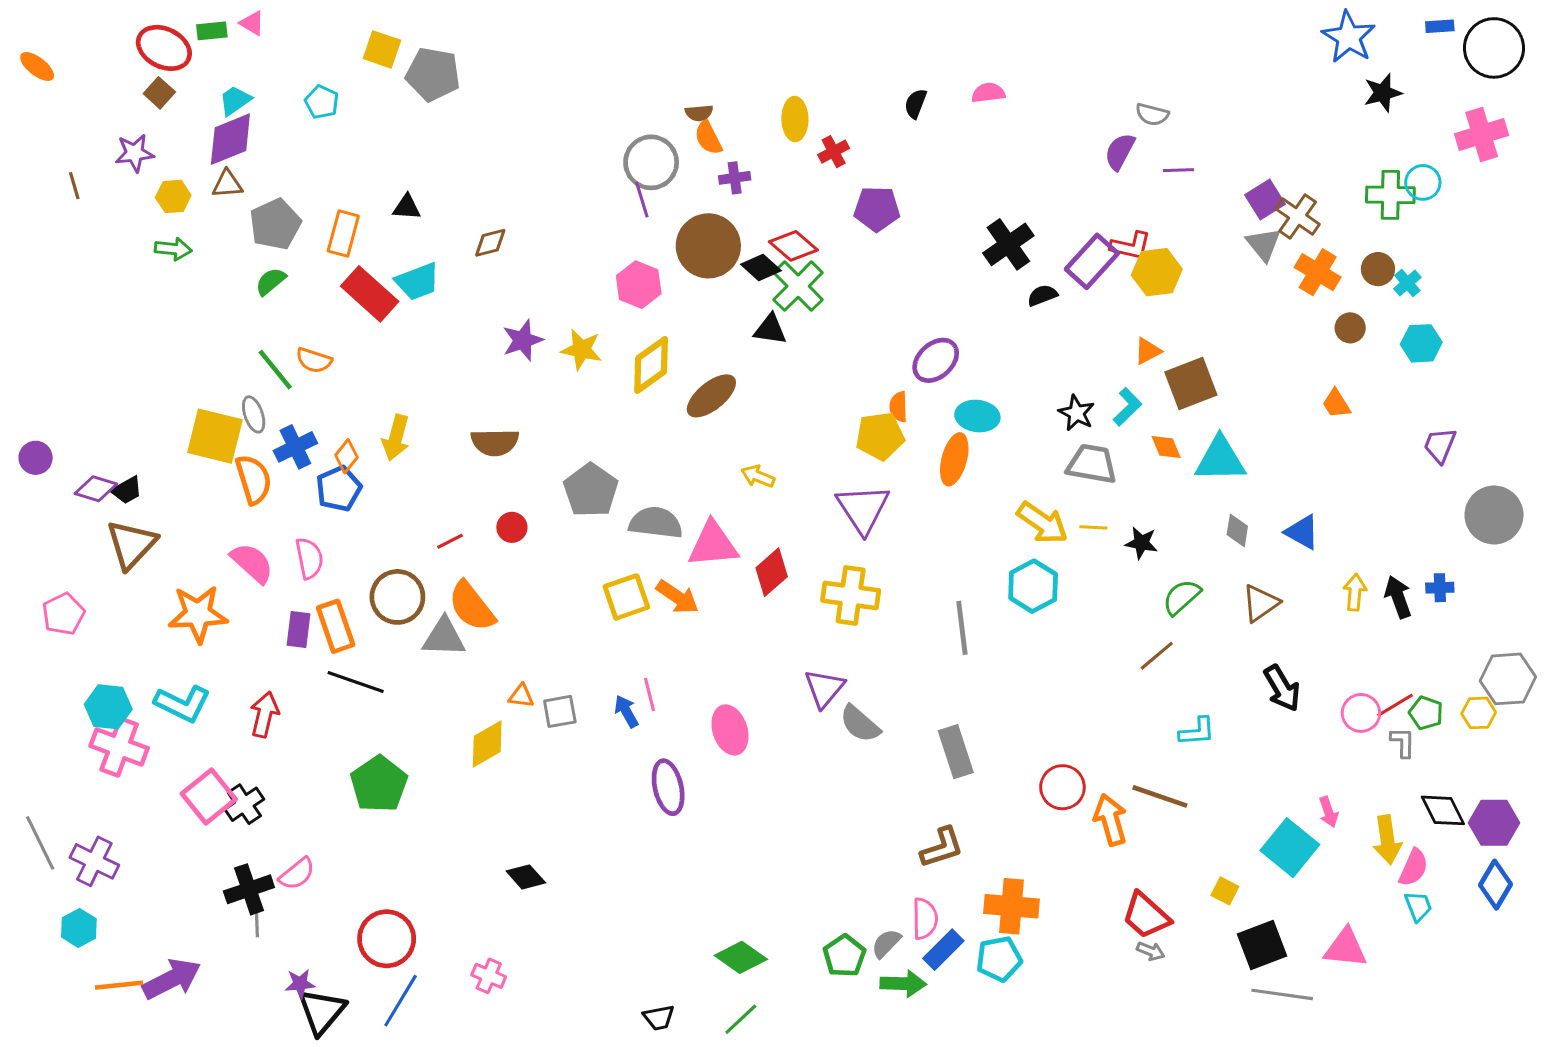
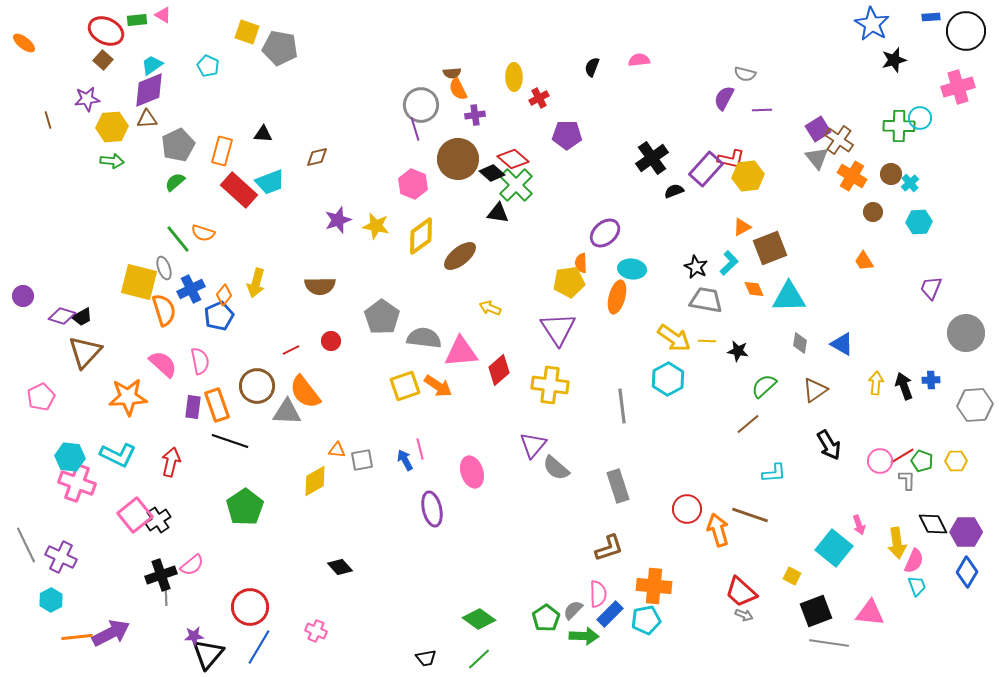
yellow hexagon: (173, 196) -> (112, 127), size x1.4
gray hexagon: (1508, 679) -> (975, 405), moved

